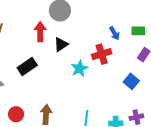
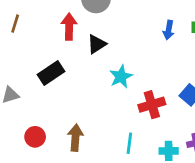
blue arrow: (114, 33) -> (169, 30), turned 40
red cross: (102, 54) -> (152, 105), moved

